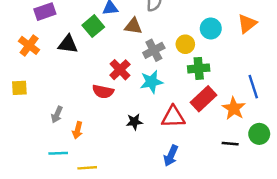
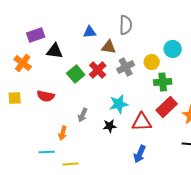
green square: (93, 26) -> (76, 74), moved
black triangle: (68, 44) -> (55, 51), moved
red cross: (120, 70) -> (98, 70), moved
cyan star: (151, 82) -> (119, 104), moved
red semicircle: (103, 91) -> (46, 96), moved
gray arrow: (57, 114) -> (83, 115), moved

